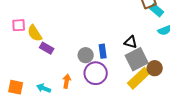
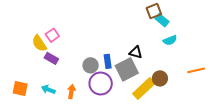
pink square: (19, 25) -> (52, 35), moved, turned -32
gray square: (137, 59) -> (127, 69), moved
orange square: (16, 87) -> (20, 89), moved
cyan arrow: (44, 88) -> (48, 90), moved

